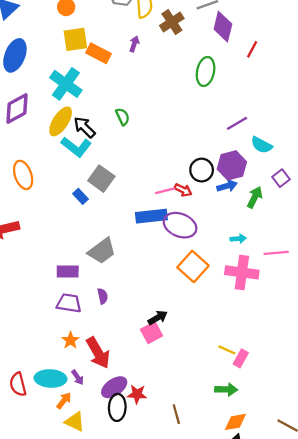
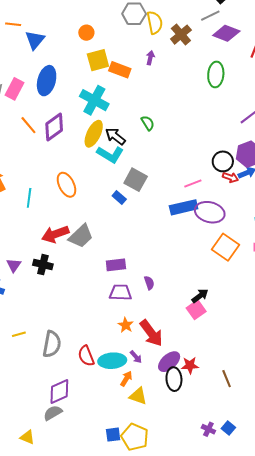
purple diamond: (223, 27) -> (226, 33), turned -76
red arrow: (183, 190) -> (230, 177), moved
gray trapezoid: (102, 251) -> (81, 236), moved
red semicircle: (18, 384) -> (86, 356), moved

